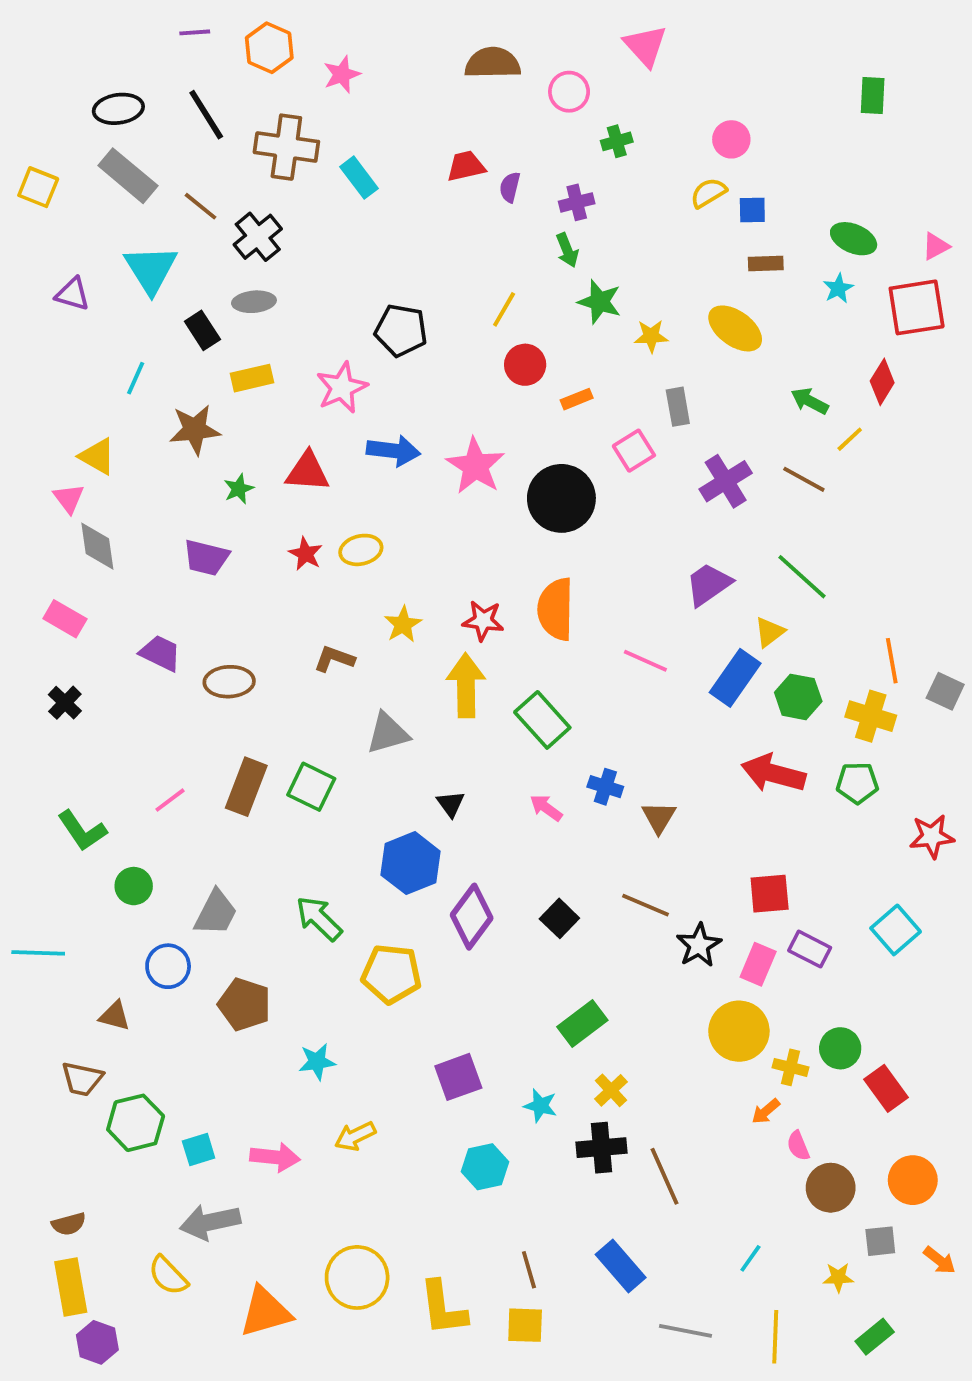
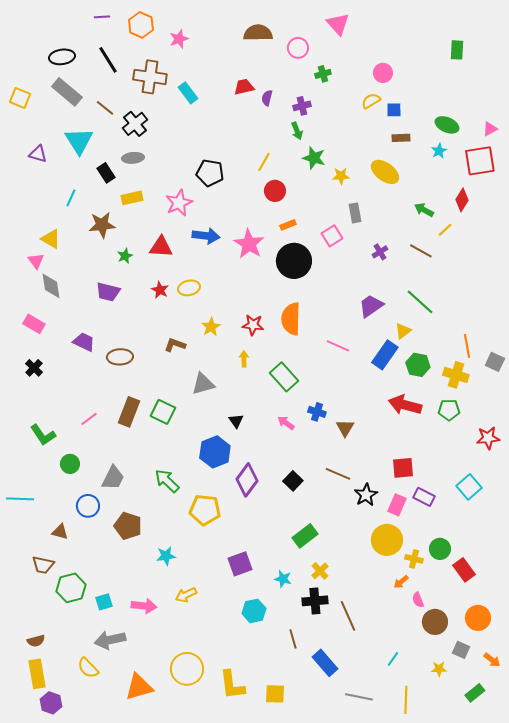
orange rectangle: (577, 399) -> (288, 225), moved
purple cross: (726, 481) -> (380, 252), size x0.6
yellow arrow: (466, 686) -> (244, 359), size x0.5
gray square: (880, 1241) -> (461, 650), turned 30
brown line: (529, 1270) -> (293, 639), moved
green rectangle: (875, 1337) -> (475, 693), moved

